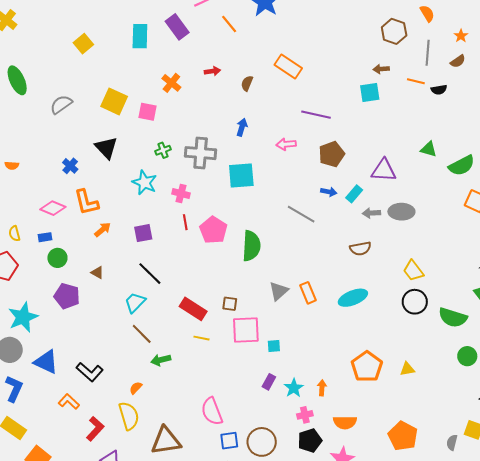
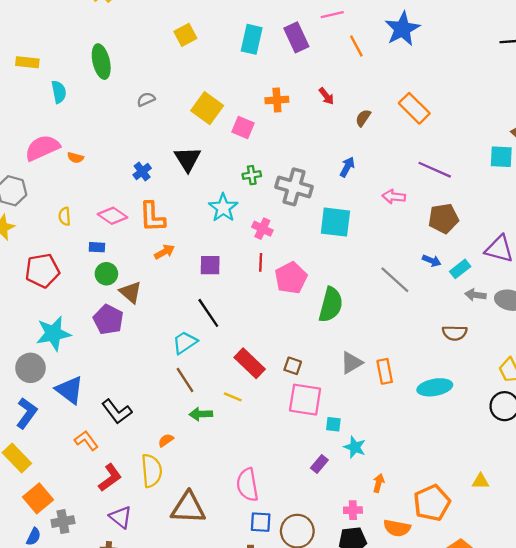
red arrow: (212, 71) -> (326, 96), turned 49
orange cross: (171, 83) -> (277, 100), turned 36
gray semicircle: (61, 104) -> (146, 99), size x0.7
yellow semicircle: (14, 234) -> (65, 216), moved
brown triangle: (97, 272) -> (131, 292), moved, size x1.5
yellow line: (202, 338) -> (233, 397), moved
orange pentagon: (367, 367) -> (432, 503), moved
cyan star: (294, 388) -> (355, 447), moved, turned -30

